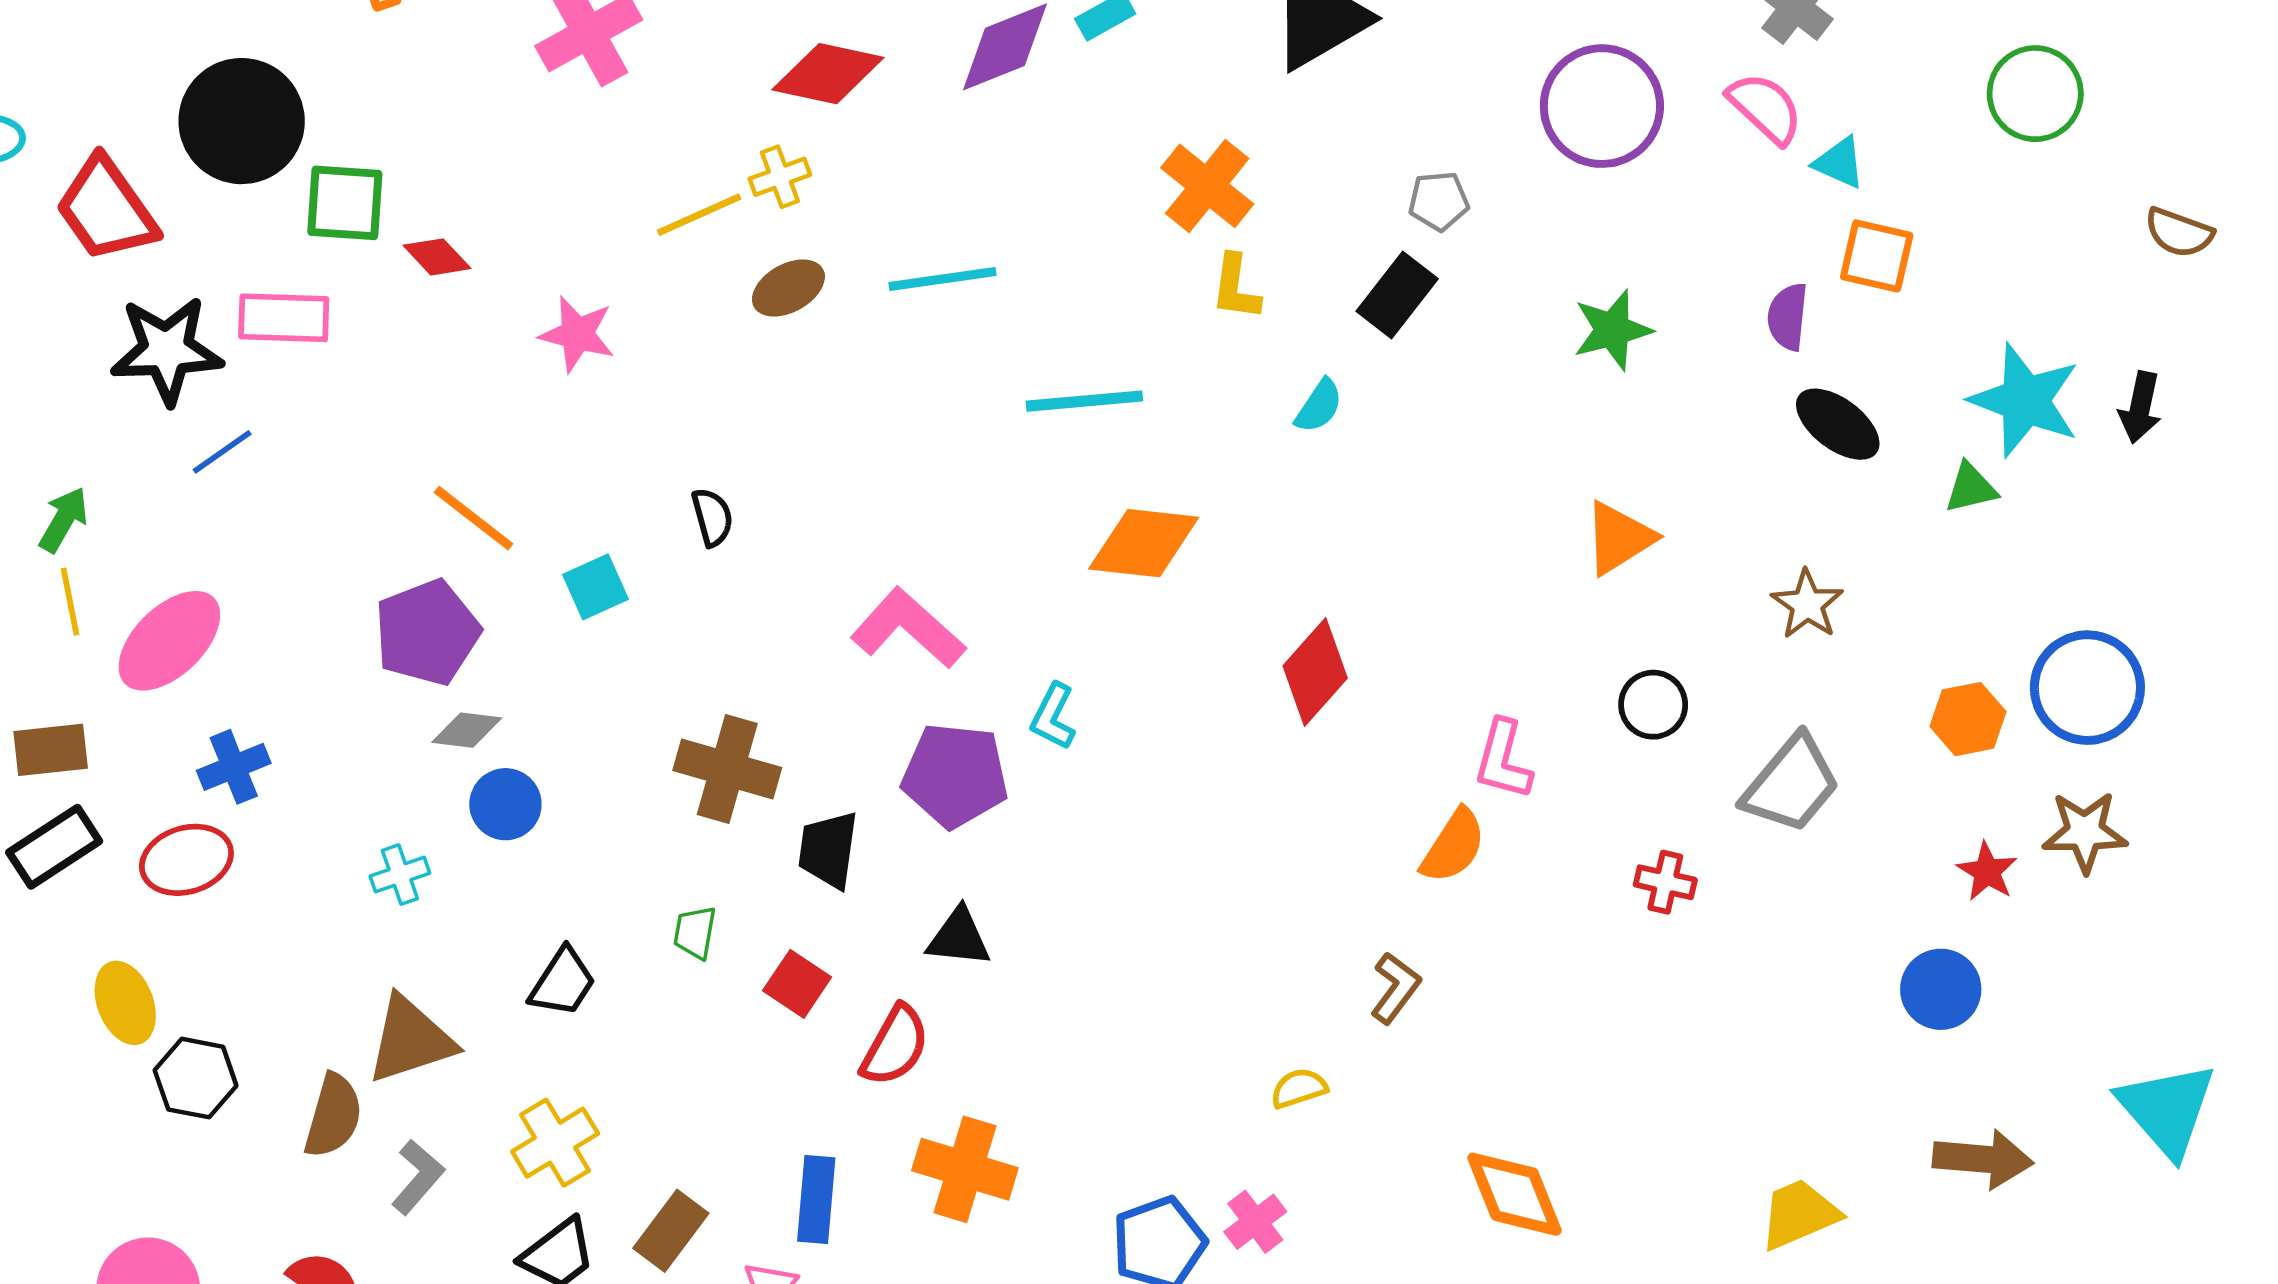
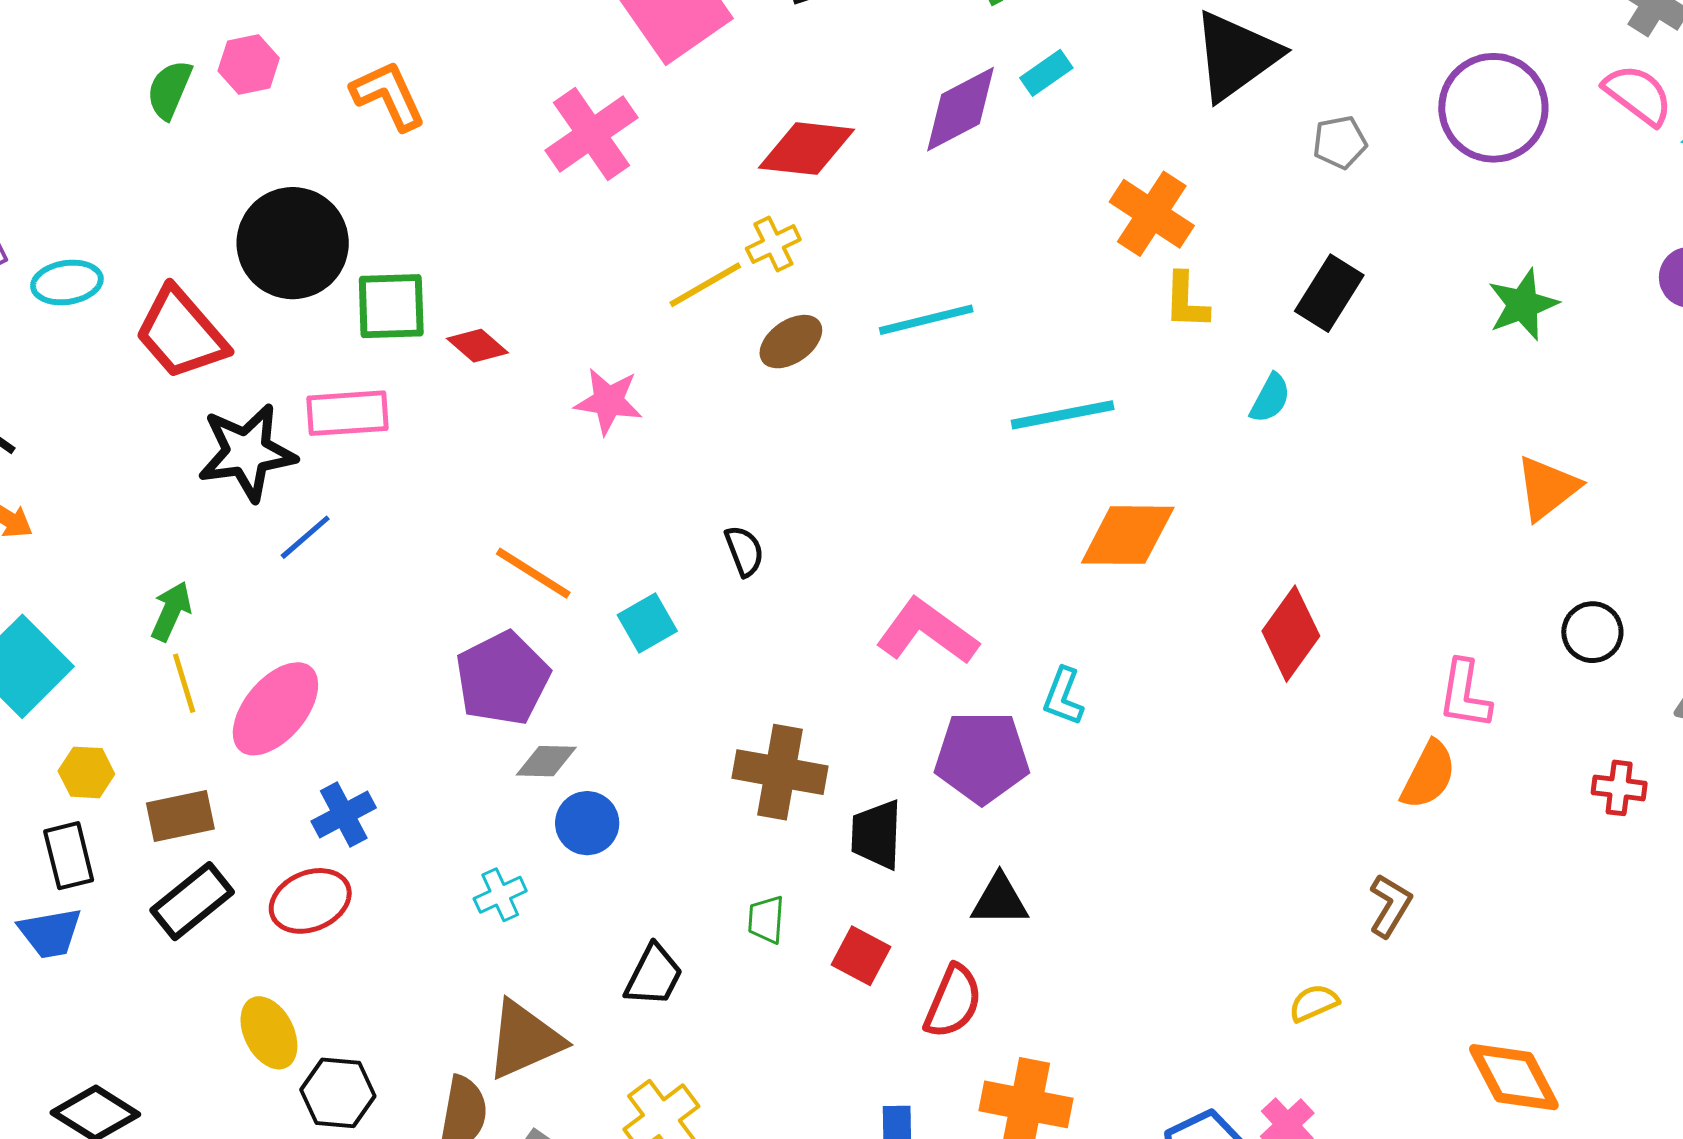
gray pentagon: (1439, 201) -> (1340, 142), moved

